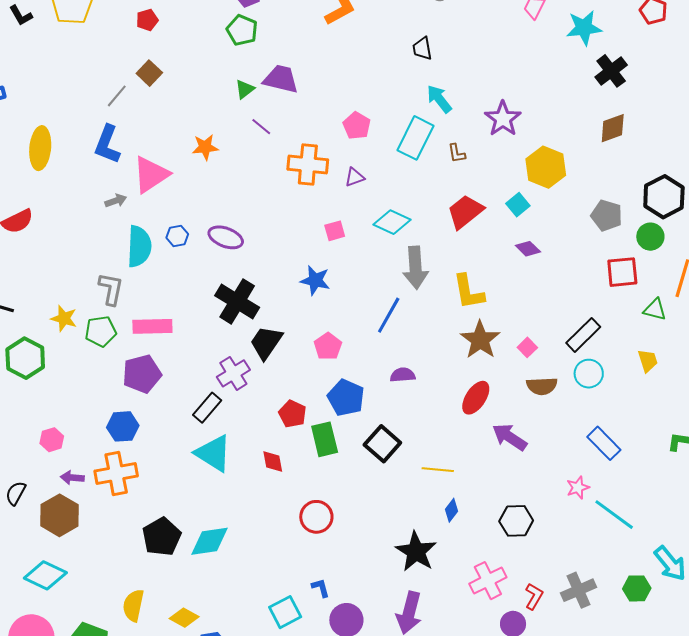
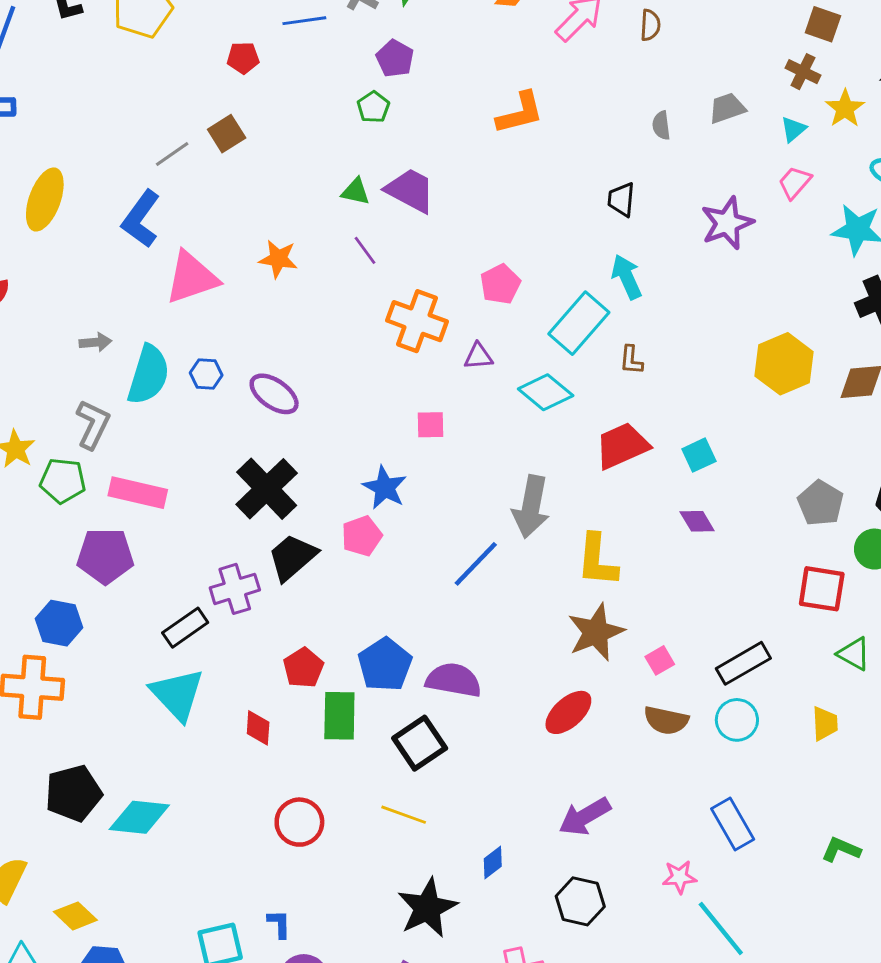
green pentagon: (242, 30) -> (373, 107), size x0.7
green triangle: (245, 89) -> (356, 192), turned 35
purple star: (503, 119) -> (727, 223), moved
yellow hexagon: (546, 167) -> (784, 364), moved
gray arrow: (116, 201) -> (96, 342), moved
cyan diamond: (392, 222) -> (546, 392), moved
pink pentagon: (328, 346) -> (362, 536), moved
purple semicircle: (403, 375) -> (454, 680), moved, size x1.5
purple arrow: (510, 437) -> (585, 816), moved, turned -78
yellow line: (438, 470) -> (404, 815), moved

